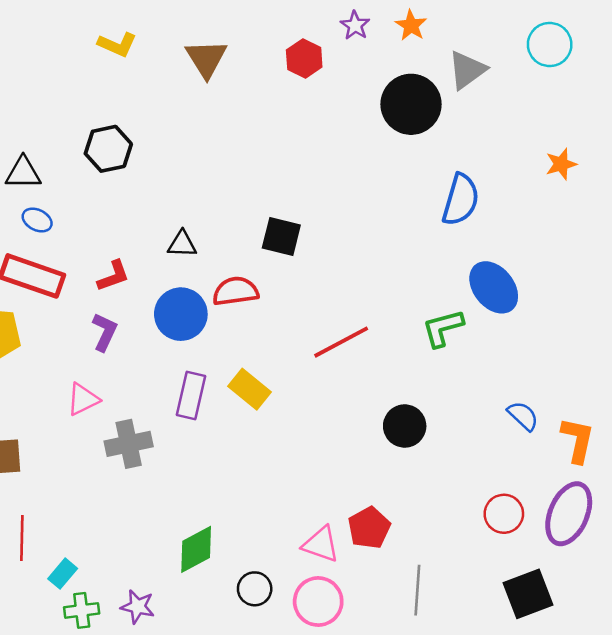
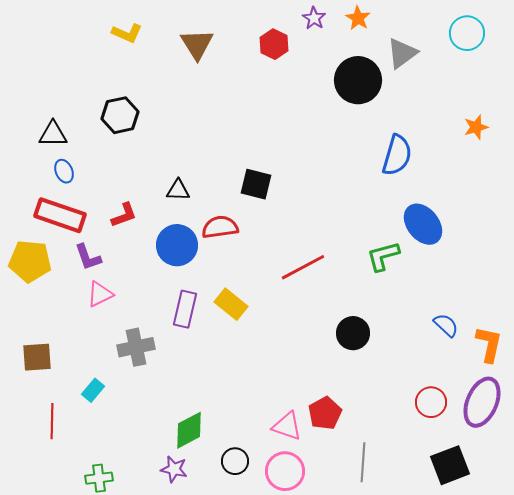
blue ellipse: (37, 220) -> (64, 171), turned 40
purple L-shape: (105, 332) -> (88, 257), moved, turned 136
pink triangle: (83, 399) -> (100, 294), moved
cyan rectangle: (63, 574) -> (93, 390), moved
purple star: (138, 607) -> (174, 469), moved

